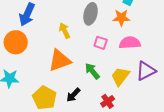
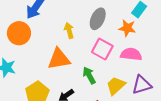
pink square: (101, 43) -> (102, 49), size x1.5

